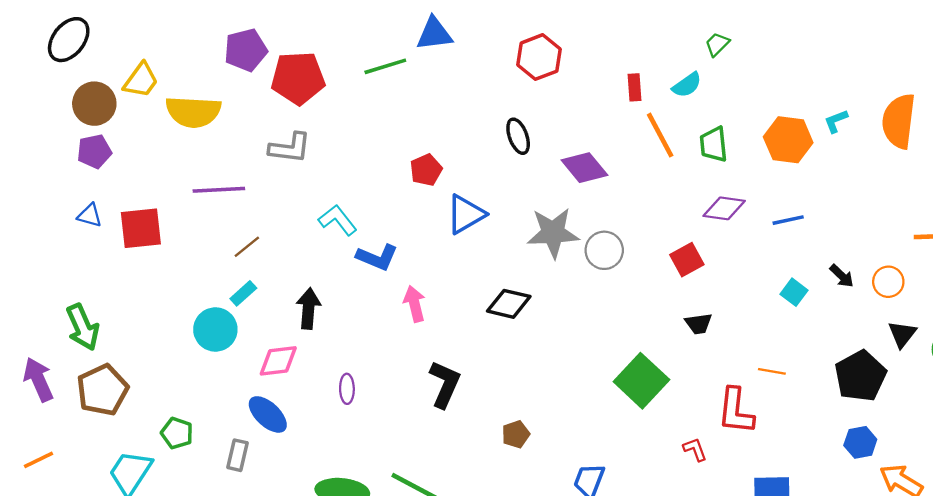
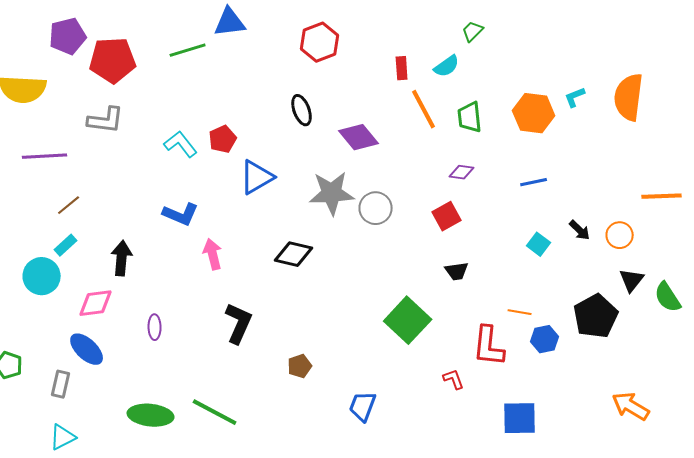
purple diamond: (724, 208) -> (462, 172), moved, size x0.7
cyan L-shape: (338, 220) -> (181, 144), moved
blue hexagon: (860, 442) -> (545, 339), moved

